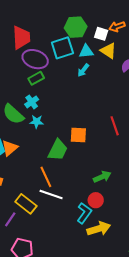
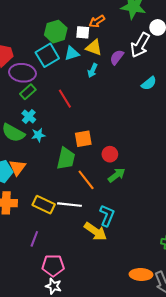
cyan arrow: (83, 70) -> (93, 70), moved
red line: (115, 126) -> (65, 99), moved
orange line: (46, 177) -> (86, 180), moved
red circle: (96, 200) -> (110, 154), moved
yellow rectangle: (26, 204) -> (44, 205), moved
yellow arrow: (99, 229) -> (95, 231), moved, turned 65

